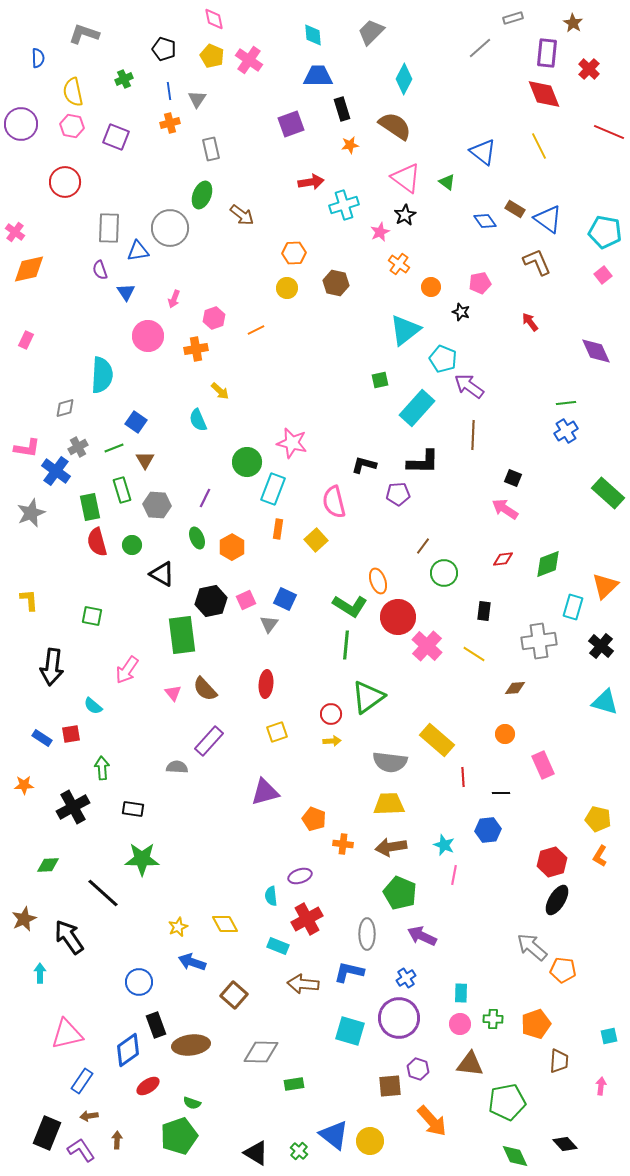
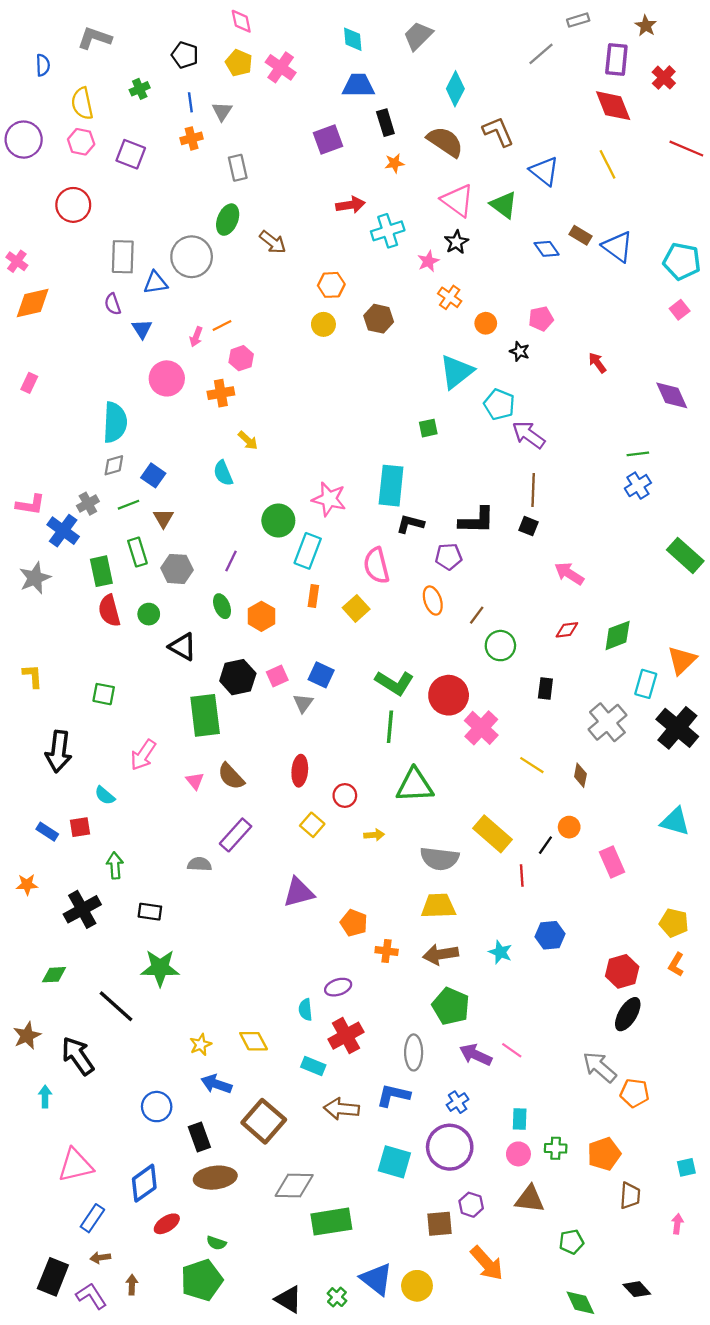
green triangle: (447, 182) -> (504, 205), size x1.5
brown L-shape: (537, 262) -> (498, 132), moved
orange line: (256, 330) -> (222, 325), moved
gray diamond: (65, 408) -> (114, 465), moved
cyan rectangle: (417, 408) -> (391, 486), moved, turned -36
black square: (513, 478) -> (529, 526), moved
orange ellipse: (378, 581) -> (433, 601), moved
gray cross: (539, 641) -> (607, 722), turned -32
black cross: (601, 646) -> (677, 728), size x1.5
yellow line: (474, 654) -> (532, 765), moved
brown diamond: (515, 688) -> (580, 775), turned -75
green triangle: (368, 697) -> (415, 785), turned 33
cyan triangle: (605, 702) -> (675, 821), moved
red circle: (331, 714) -> (345, 795), moved
yellow square: (277, 732) -> (312, 825), turned -30
black line: (501, 793) -> (545, 845), moved, turned -54
pink line: (454, 875) -> (512, 1050), moved, turned -66
brown square: (234, 995) -> (264, 1121), size x1.4
black rectangle: (156, 1025) -> (199, 1137), moved
green rectangle: (294, 1084) -> (331, 1222), size x1.8
green pentagon: (507, 1102) -> (571, 1242), size x0.6

